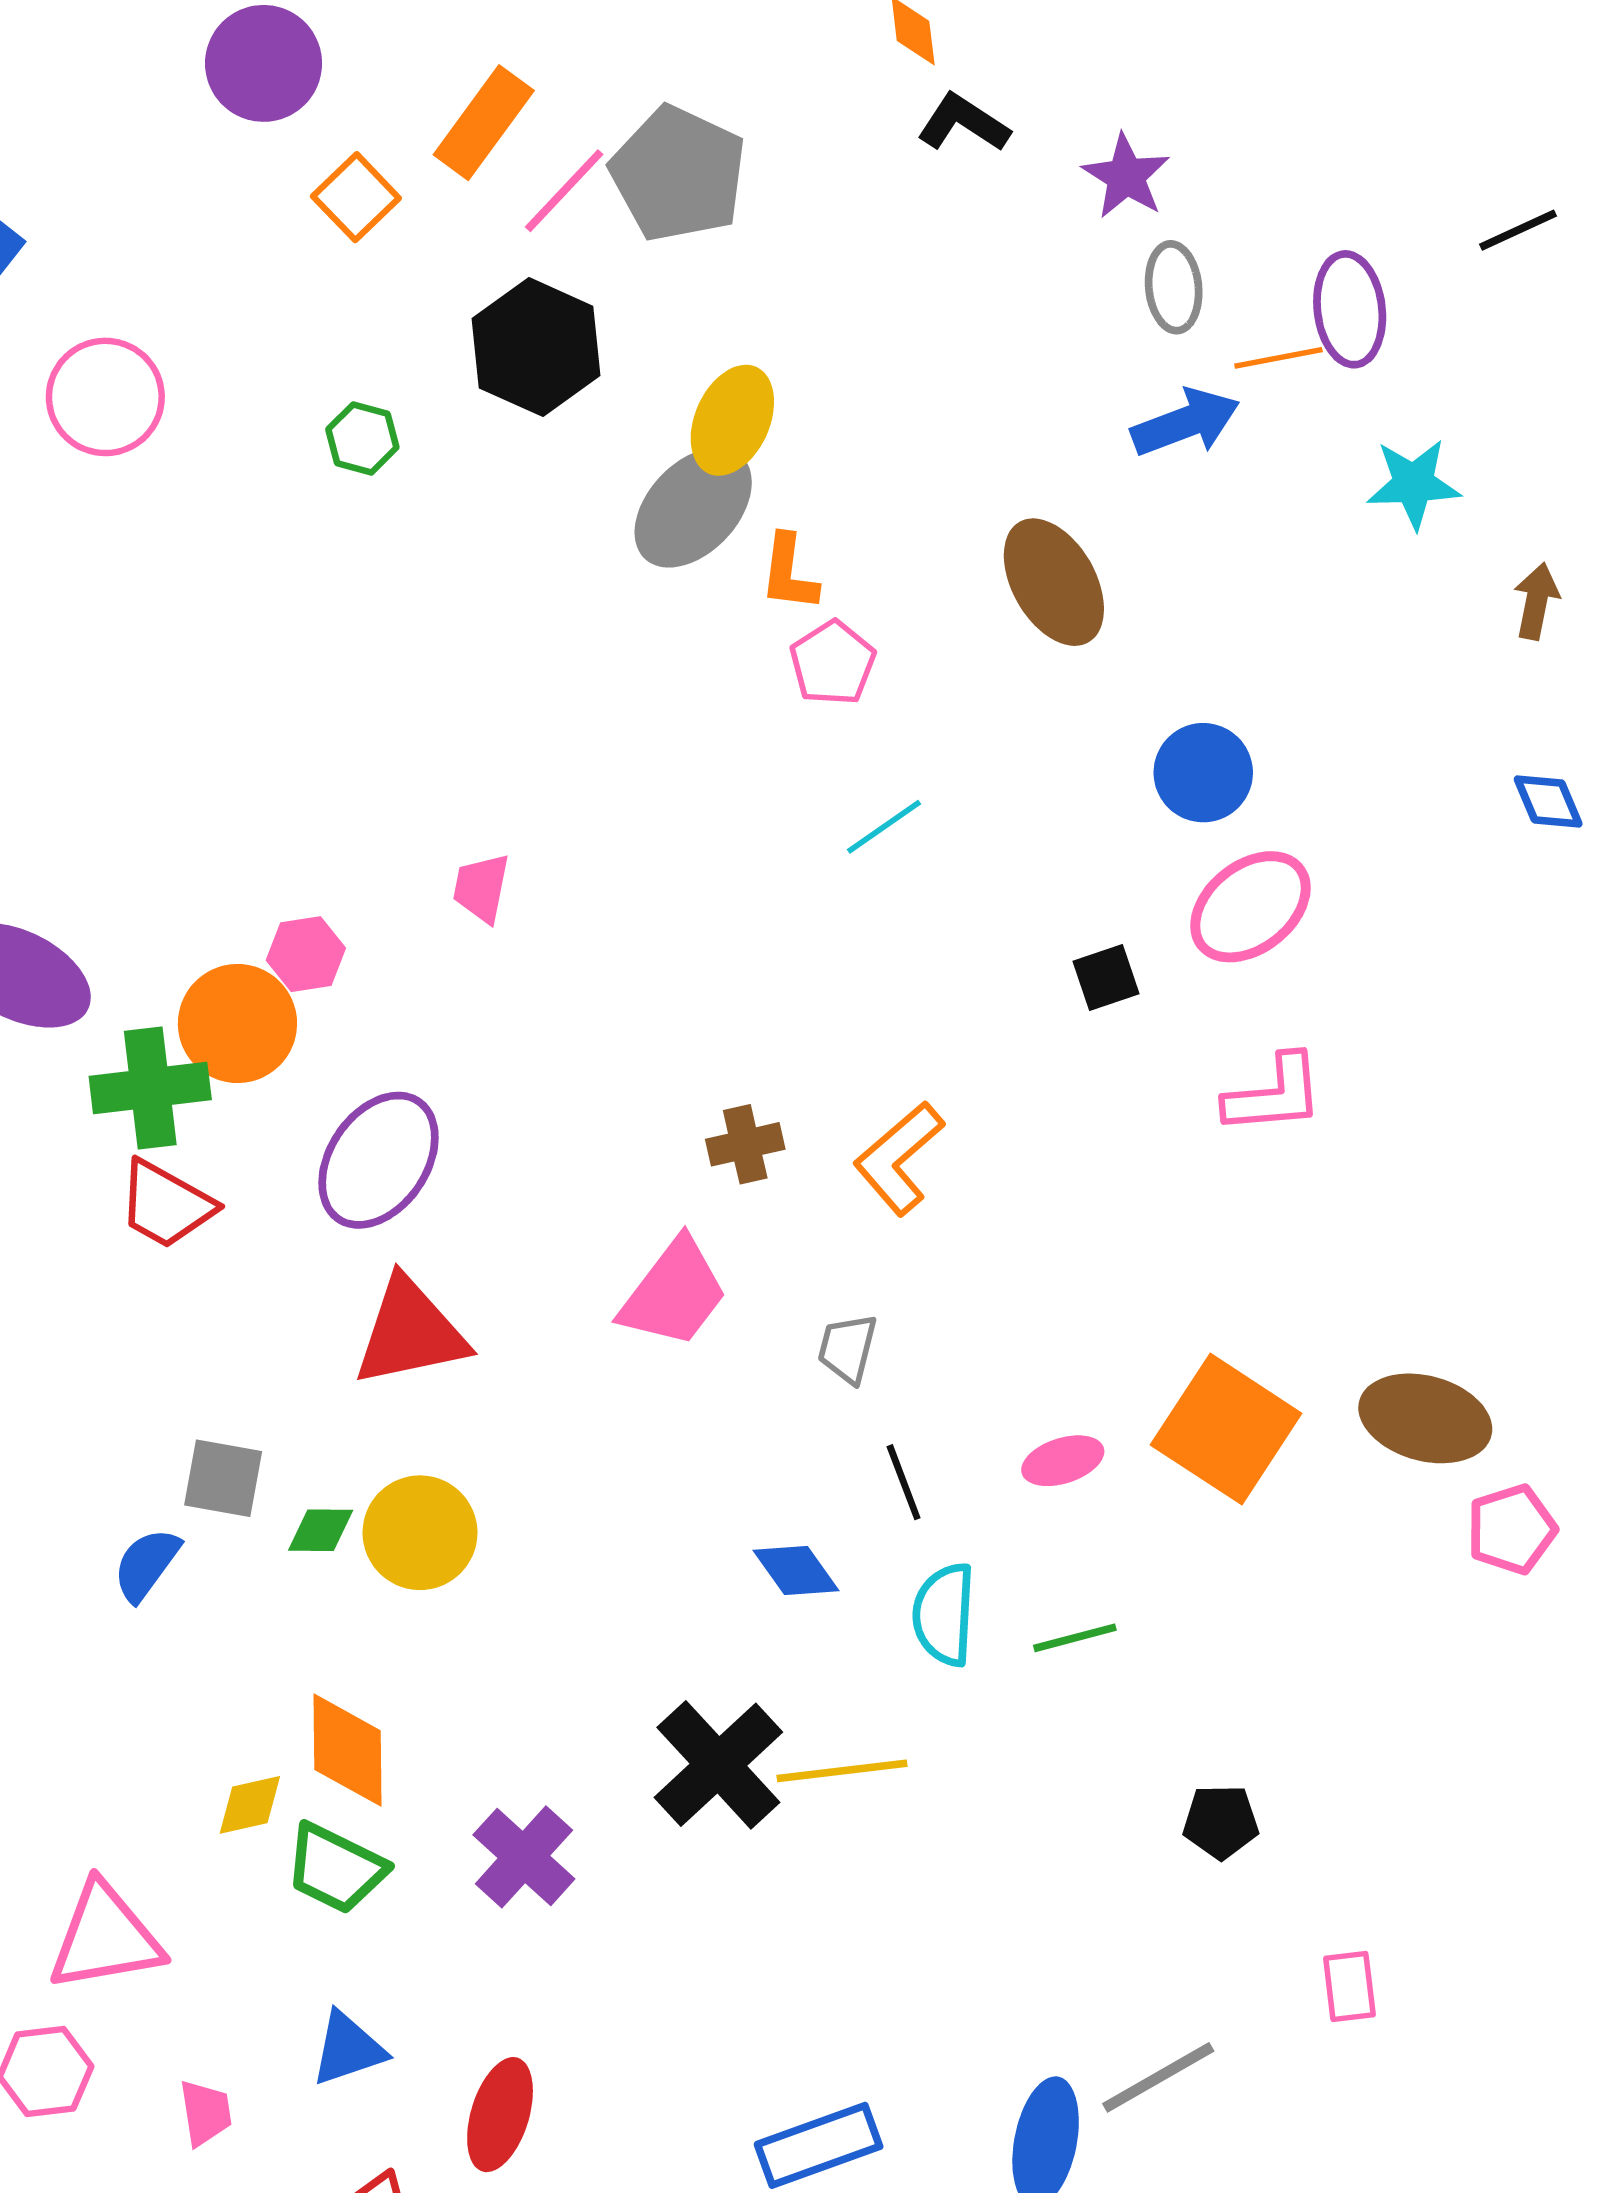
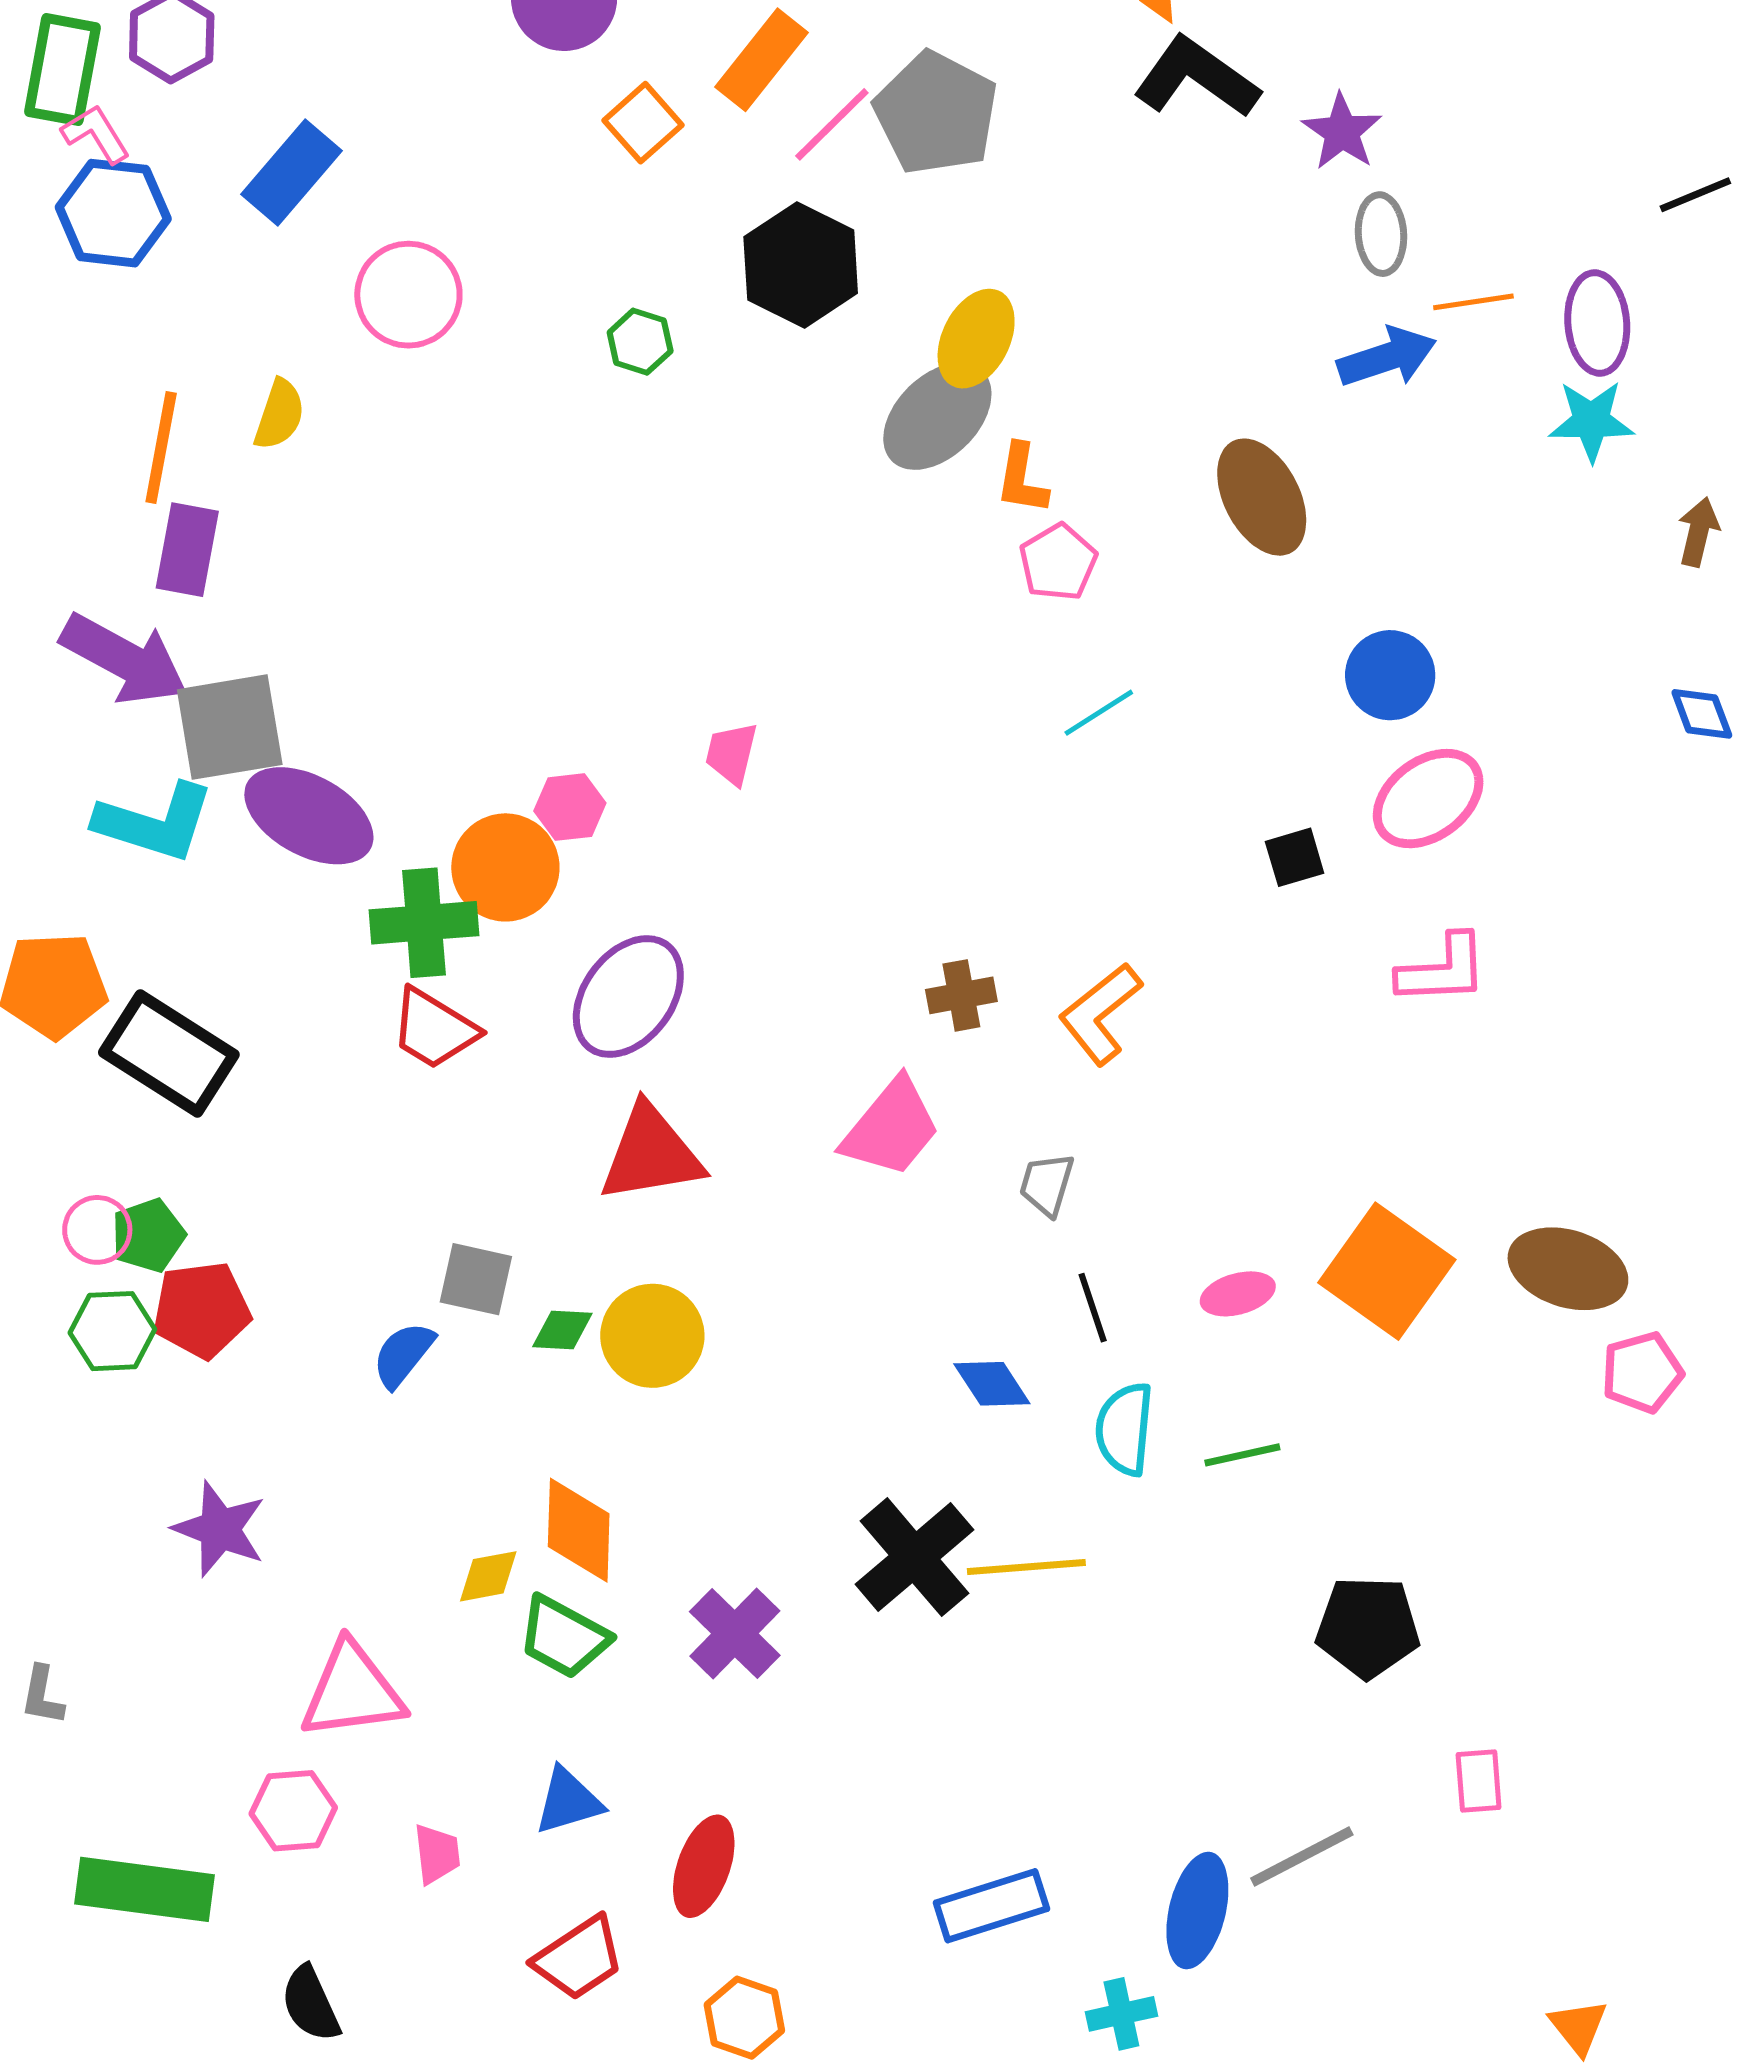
black L-shape: (963, 123) -> (1196, 77), size x1.5
purple ellipse: (1350, 309) -> (1597, 323), moved
black pentagon: (1221, 1822) -> (1368, 1627), size x1.5

